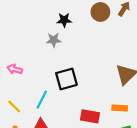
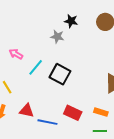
black square: (66, 79) -> (60, 74), turned 30
cyan line: (42, 100) -> (36, 67), moved

